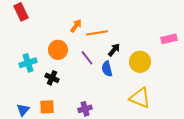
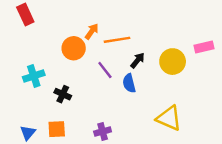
orange circle: (58, 50) -> (74, 48), moved
yellow circle: (140, 62) -> (173, 62), moved

